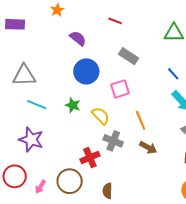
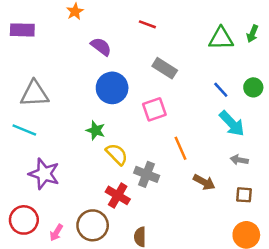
cyan line: (37, 105) -> (24, 130), moved
yellow semicircle: (101, 116) -> (117, 154), moved
brown arrow: (148, 147) -> (204, 182), moved
red cross: (90, 158) -> (118, 195), turned -36

